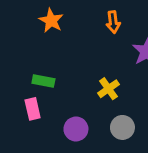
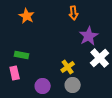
orange arrow: (113, 22) -> (74, 13), moved
yellow cross: (109, 89) -> (68, 67), moved

